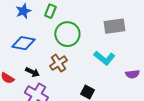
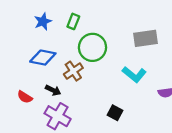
brown cross: (58, 63) -> (73, 71), moved

